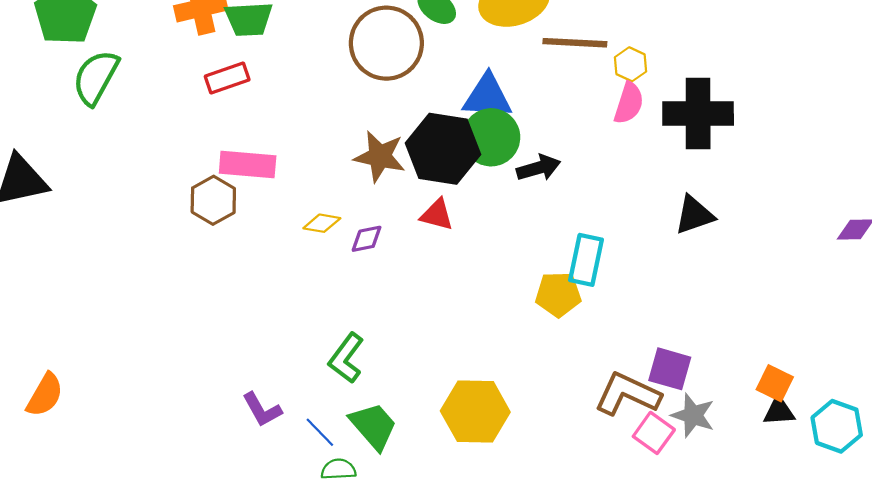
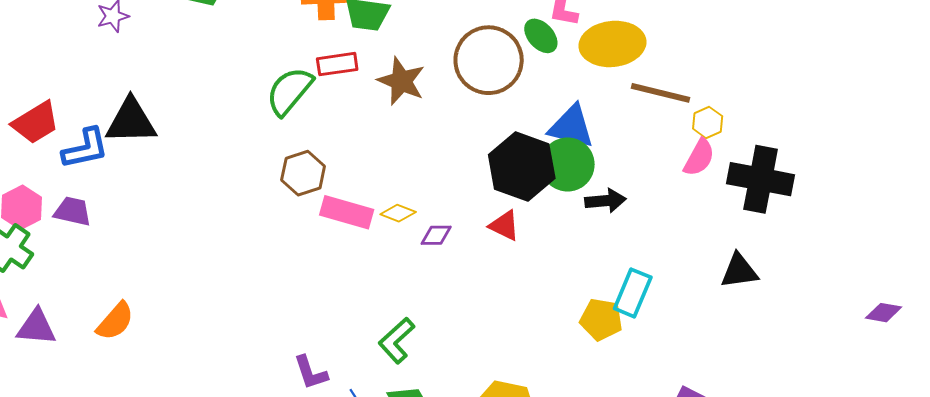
green semicircle: (96, 77) -> (289, 91), moved
brown star: (380, 156) -> (401, 81), moved
pink rectangle: (248, 165) -> (347, 212), moved

